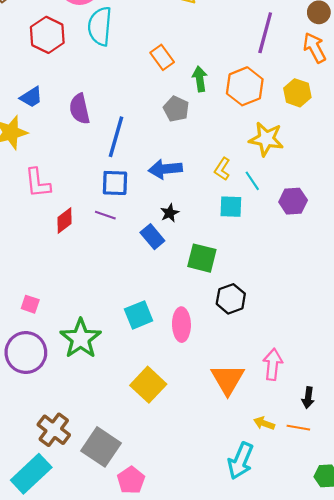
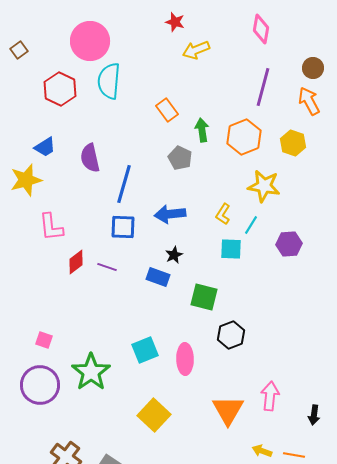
cyan line: (252, 181) -> (251, 225), turned 66
purple line: (105, 215) -> (107, 267), moved
blue rectangle: (152, 237) -> (158, 277), turned -30
black arrow: (308, 398) -> (314, 415), moved

